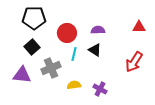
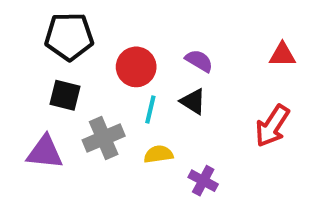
purple semicircle: (98, 30) -> (199, 61), turned 32
black square: (32, 47) -> (65, 95), turned -35
yellow semicircle: (74, 85) -> (158, 154), moved

